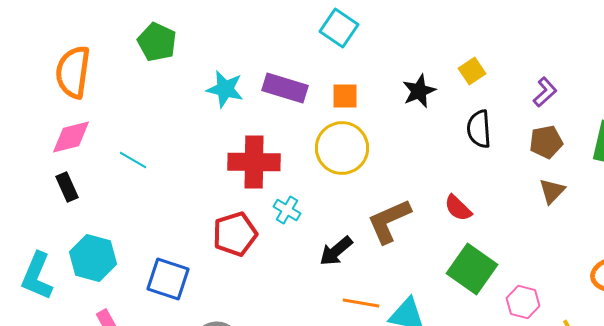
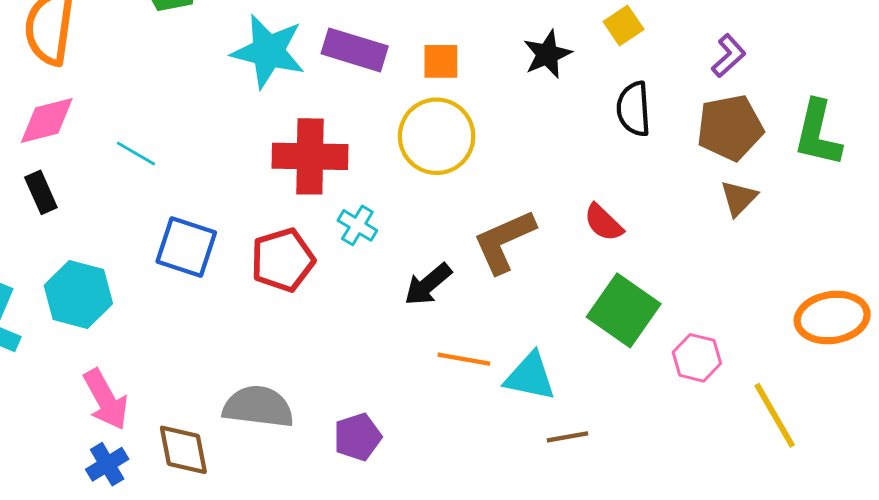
cyan star: (225, 89) -> (268, 51), size x1.4
brown pentagon: (546, 142) -> (730, 128), size x1.4
blue square: (168, 279) -> (186, 247), moved

